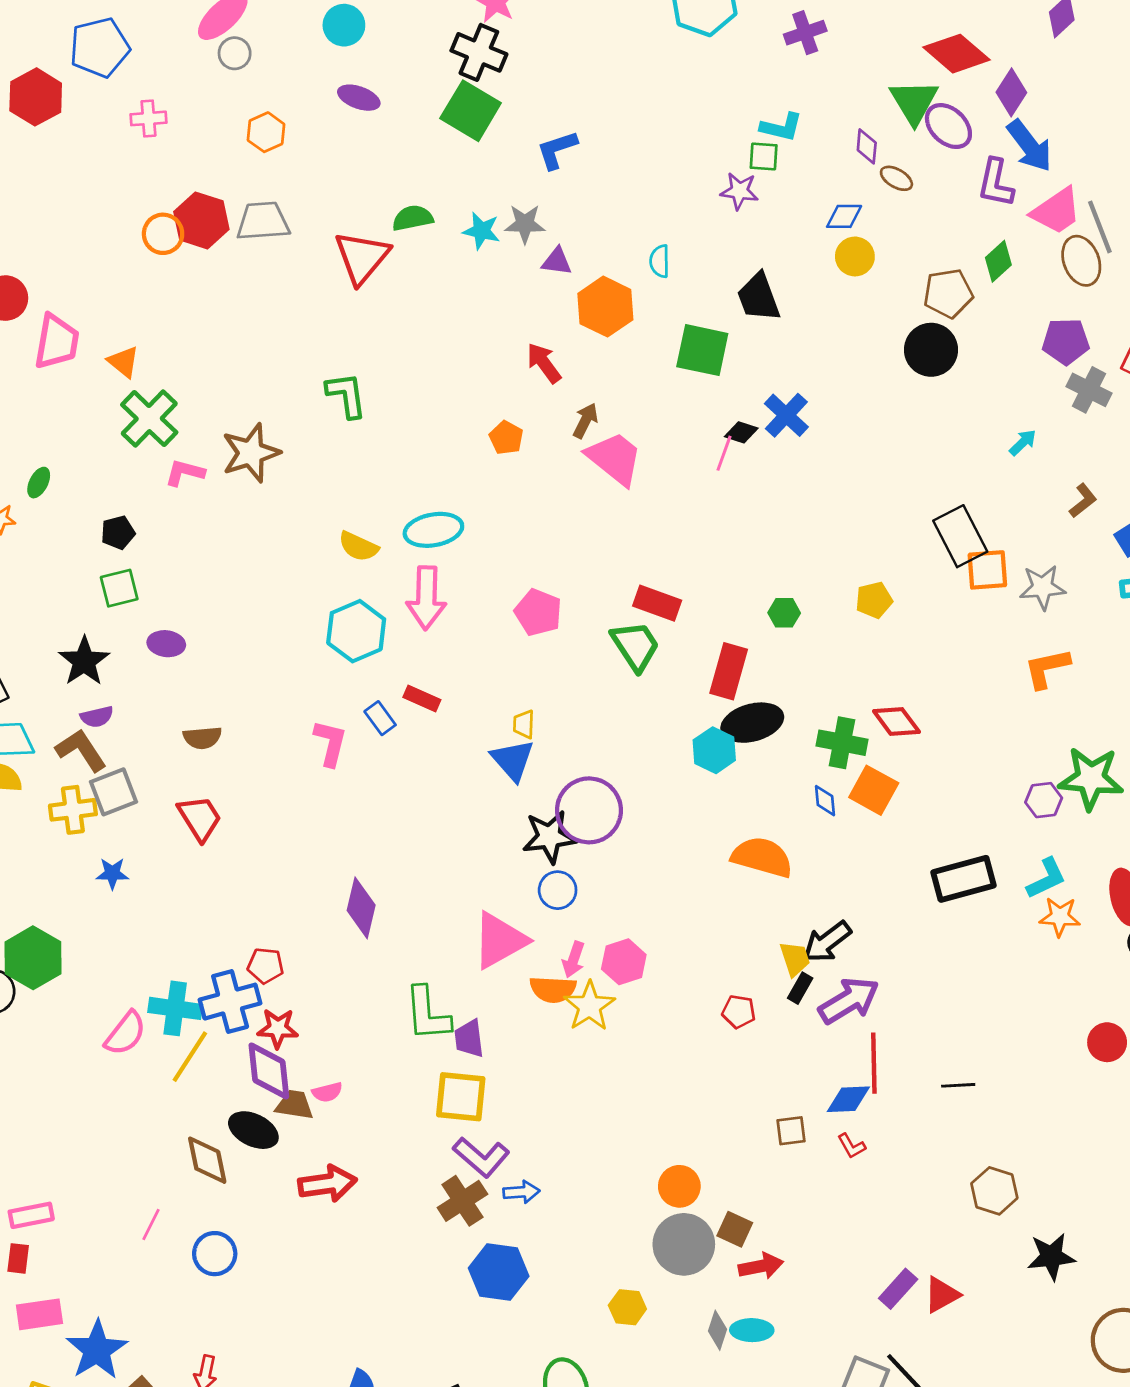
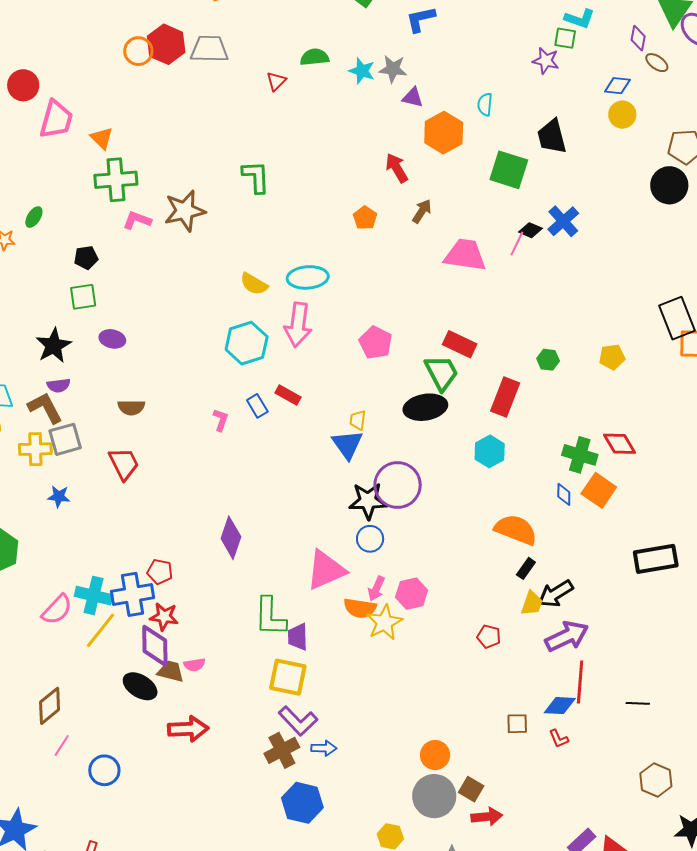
red triangle: (362, 257) -> (276, 81), size x0.5
green cross: (149, 419) -> (116, 180), turned 36
pink trapezoid: (615, 458) -> (465, 255), moved, turned -36
black ellipse: (752, 723) -> (425, 407), moved
pink L-shape: (330, 743) -> (221, 420), size x0.7
yellow trapezoid: (795, 959) -> (532, 603), turned 32
black rectangle: (800, 988) -> (526, 568), moved
brown diamond: (207, 1160) -> (50, 706), moved, turned 57

